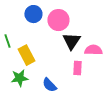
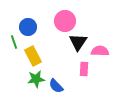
blue circle: (33, 14) -> (28, 27), moved
green star: (19, 78) -> (36, 79), moved

